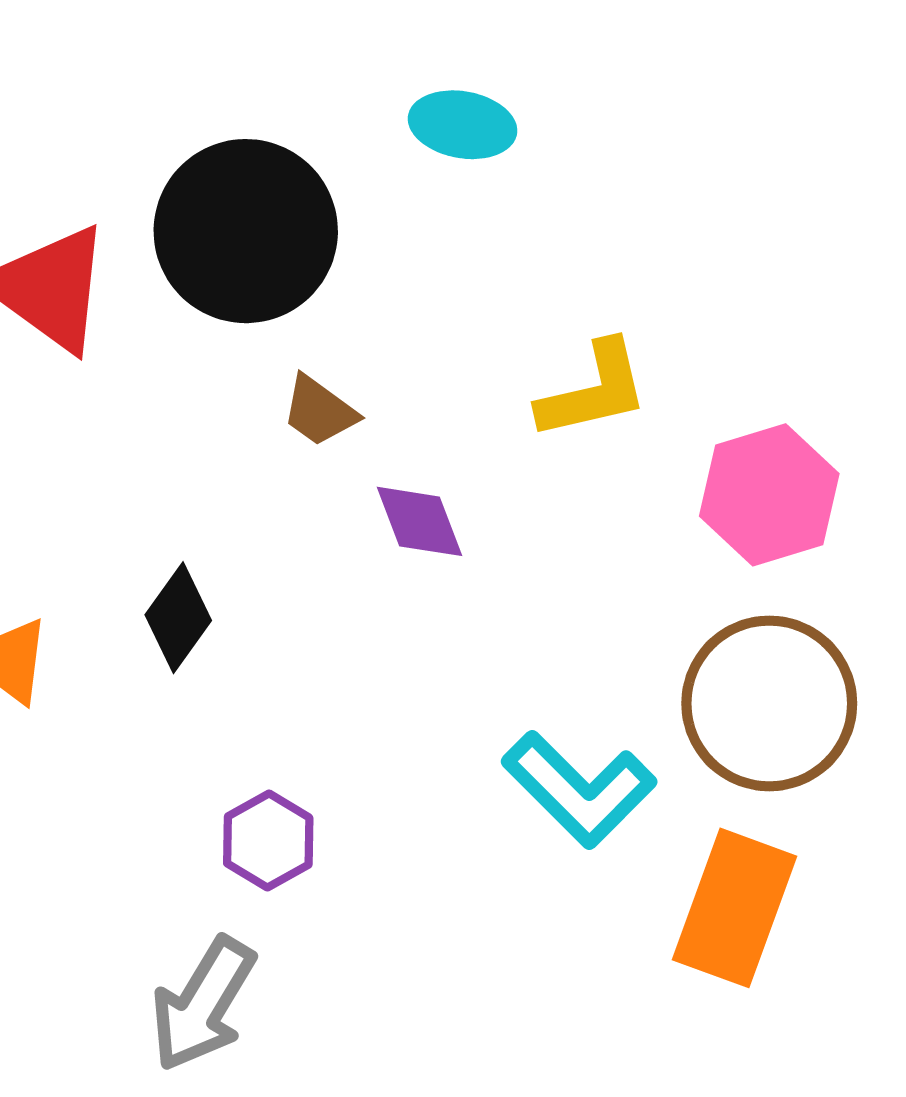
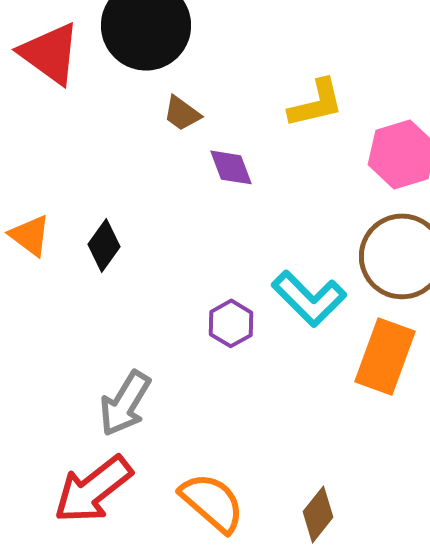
black diamond: (178, 618) -> (104, 245), moved
purple hexagon: (268, 840) -> (231, 323), moved

